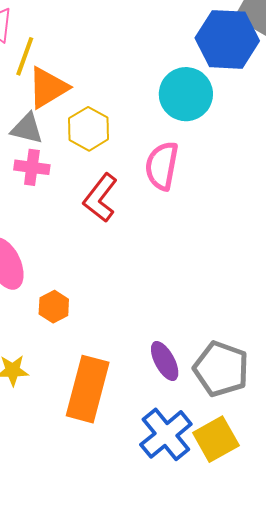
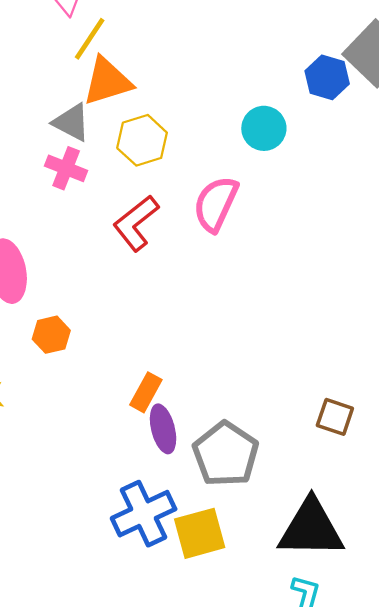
blue hexagon: (227, 39) -> (327, 77), size x0.6
cyan circle: (186, 94) -> (264, 128), size x0.7
orange rectangle: (88, 389) -> (146, 392), moved, size x0.5

